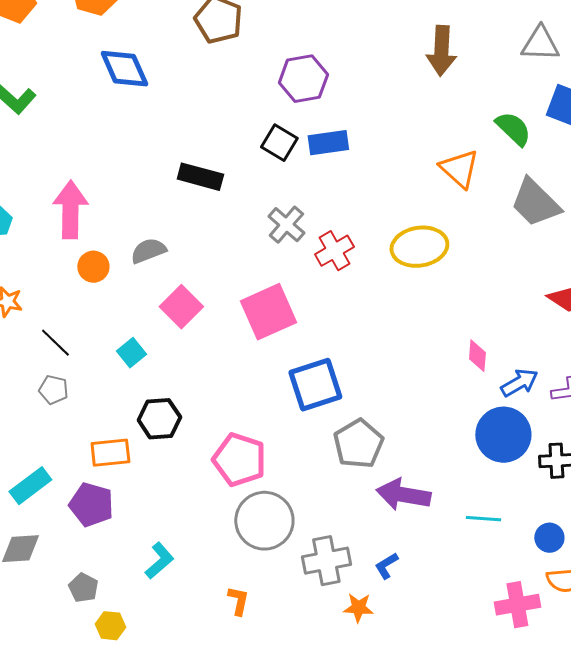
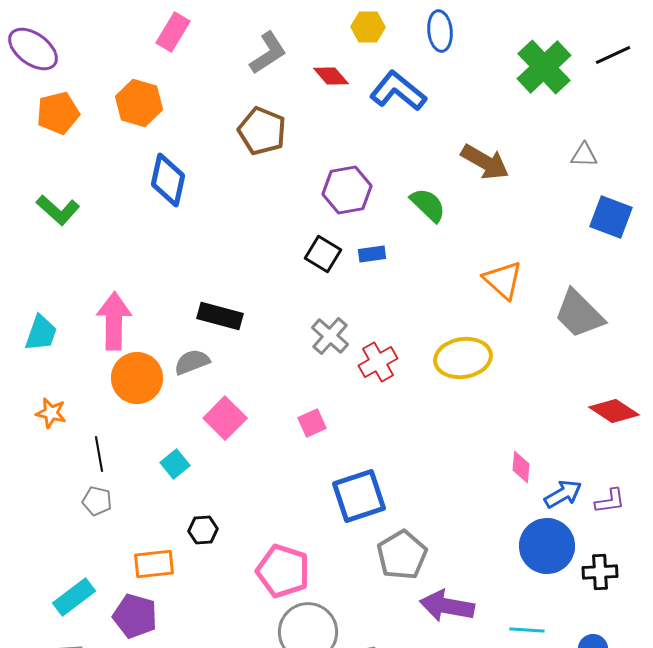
gray triangle: (540, 44) -> (584, 155), size x0.7
brown arrow: (441, 51) -> (485, 162), turned -63
blue diamond: (124, 69) -> (168, 180), turned 36
green semicircle: (513, 129) -> (428, 205), moved
blue rectangle: (328, 143) -> (372, 254), size x0.7
black rectangle: (200, 177) -> (220, 316), moved
orange circle: (93, 267) -> (137, 378), size x1.6
pink square: (268, 312) -> (312, 423), size x0.5
black line: (55, 343) -> (99, 454), turned 36
black hexagon: (159, 419) -> (203, 530), size x0.7

